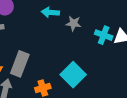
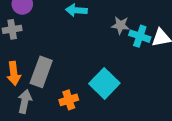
gray star: (74, 23) -> (120, 25), moved

